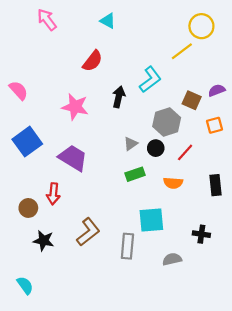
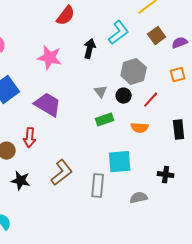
brown square: (192, 100) -> (157, 36), moved, turned 30
gray triangle: (131, 144) -> (101, 92), turned -32

